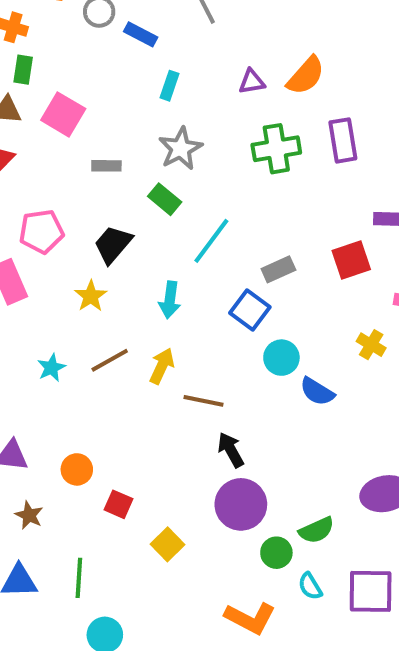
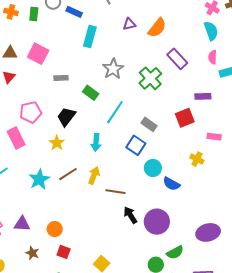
green rectangle: (23, 70) -> (34, 14), moved
purple triangle: (252, 82) -> (129, 24), moved
cyan rectangle: (170, 86) -> (90, 36), size x1.5
purple rectangle: (343, 140) -> (177, 59), turned -30
gray star: (180, 149) -> (113, 69), moved
green cross: (276, 149) -> (150, 78), moved, turned -30
gray rectangle: (278, 269) -> (149, 124), turned 63
cyan star: (51, 368) -> (39, 179), size x1.5
red square: (118, 504) -> (64, 252), moved
purple circle: (241, 504) -> (157, 222), moved

